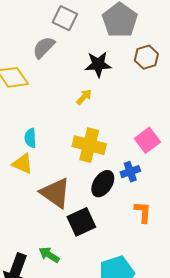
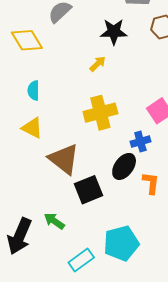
cyan semicircle: (30, 138) -> (33, 90), moved
yellow cross: (89, 145) -> (100, 113), turned -32
black ellipse: (103, 184) -> (124, 166), moved

